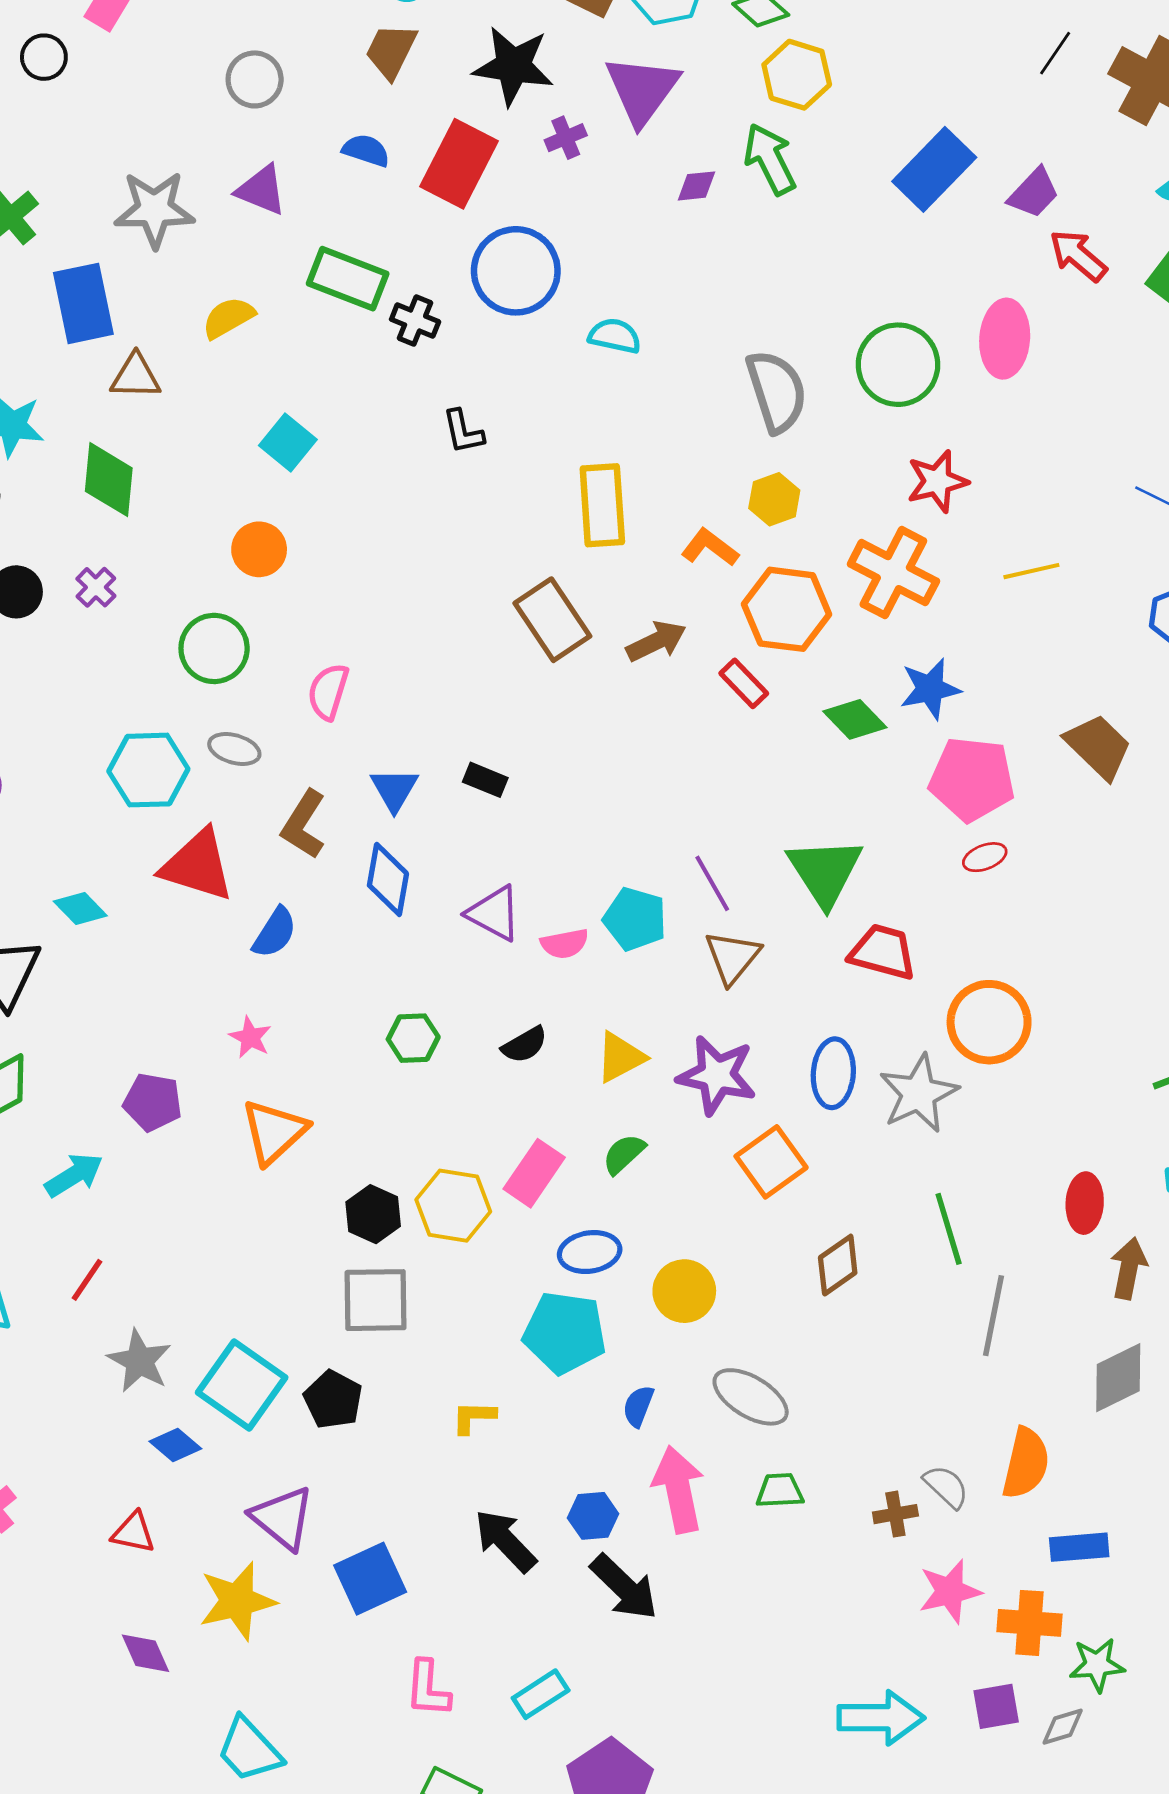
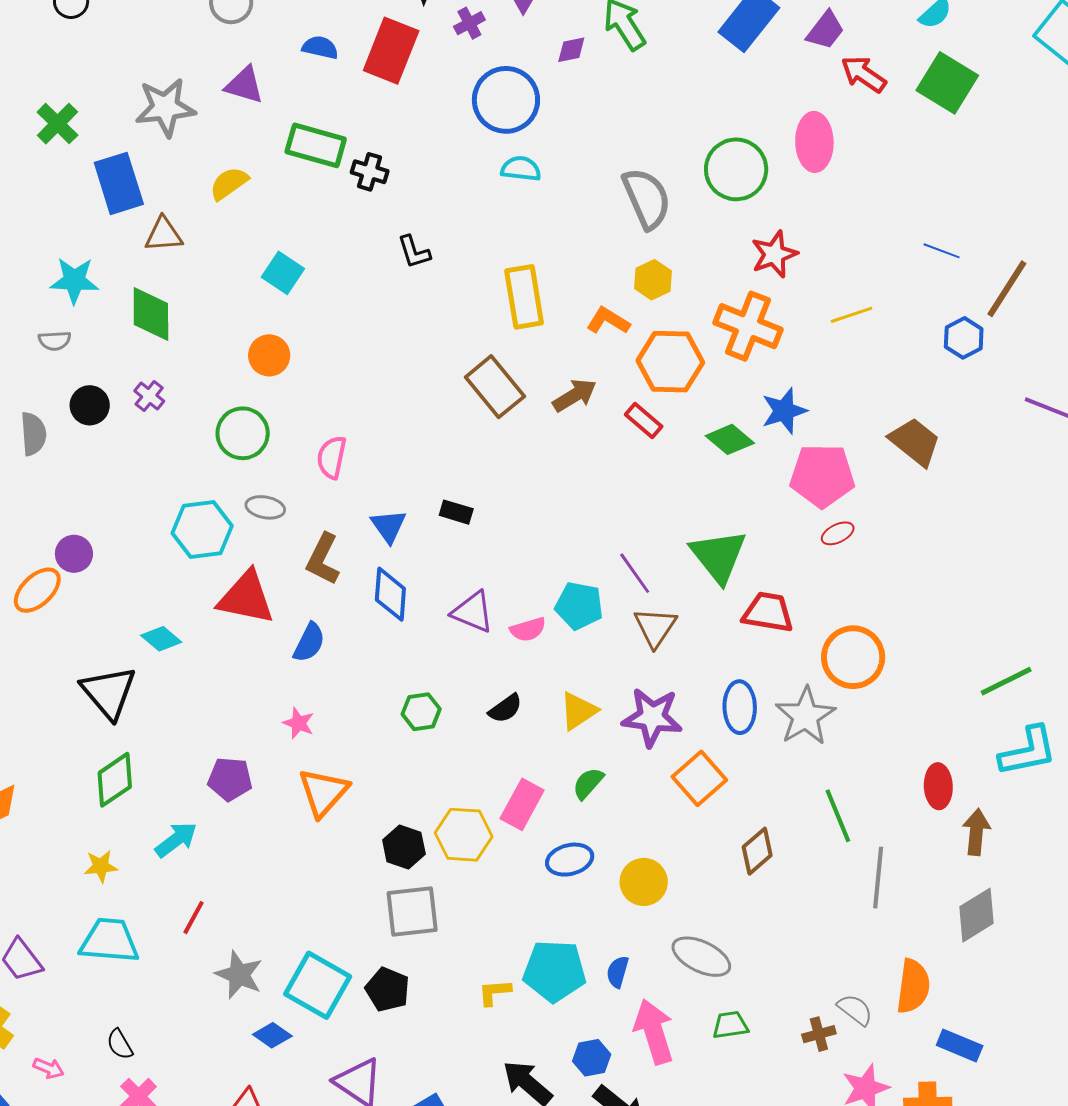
blue circle: (516, 271) -> (506, 100), moved
cyan pentagon: (565, 1333) -> (555, 971), moved
blue rectangle: (1079, 1547) -> (960, 1045), turned 33

